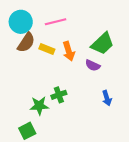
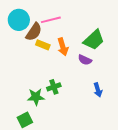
brown semicircle: (26, 43) -> (34, 32), moved

